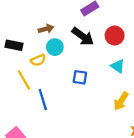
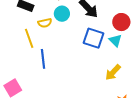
red circle: (115, 35) -> (121, 22), moved
blue square: (80, 77) -> (93, 38), moved, size x1.5

